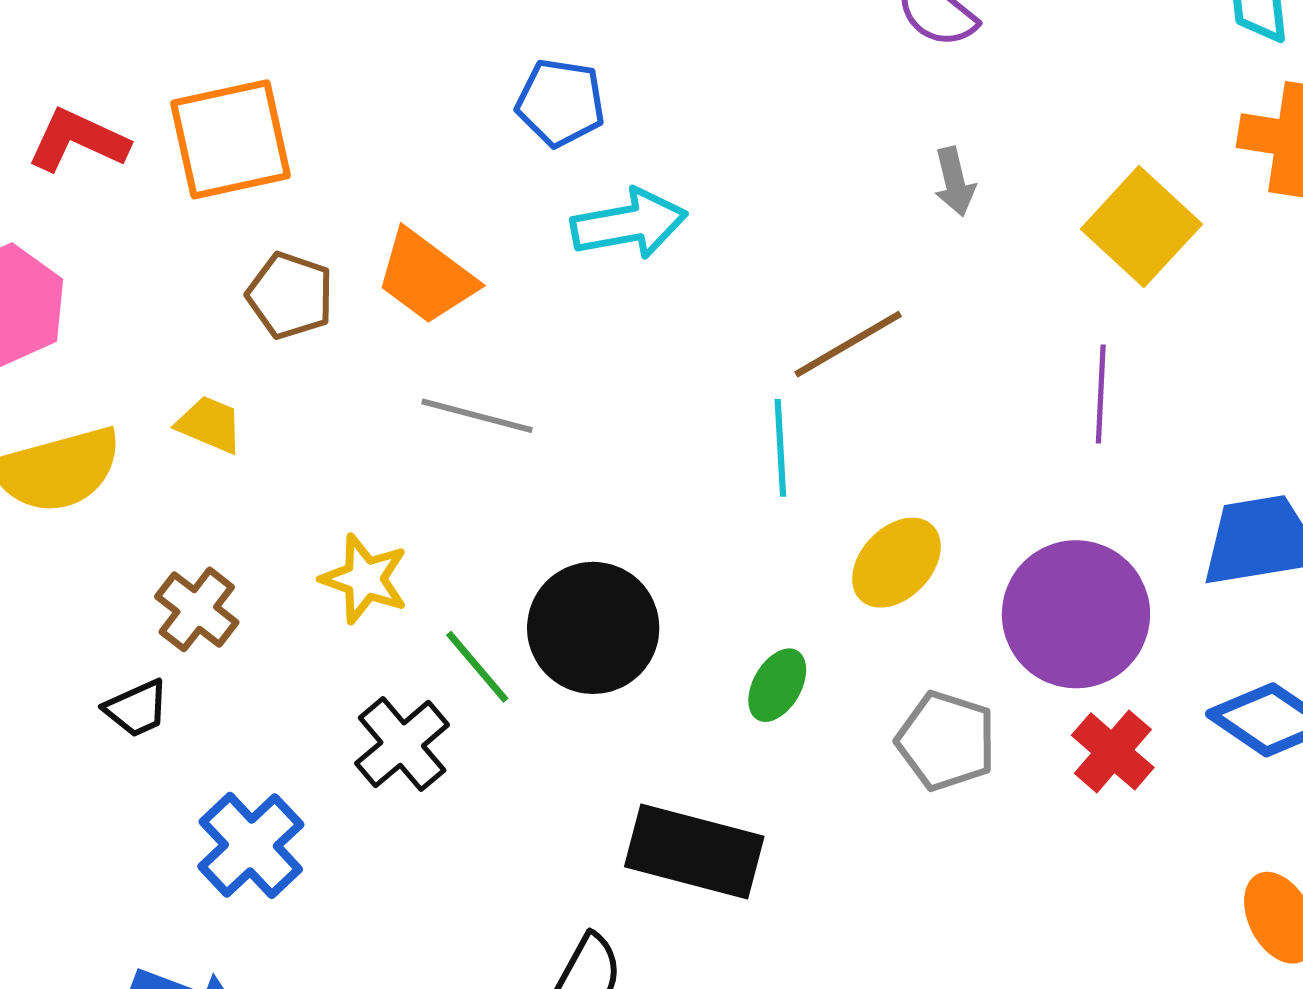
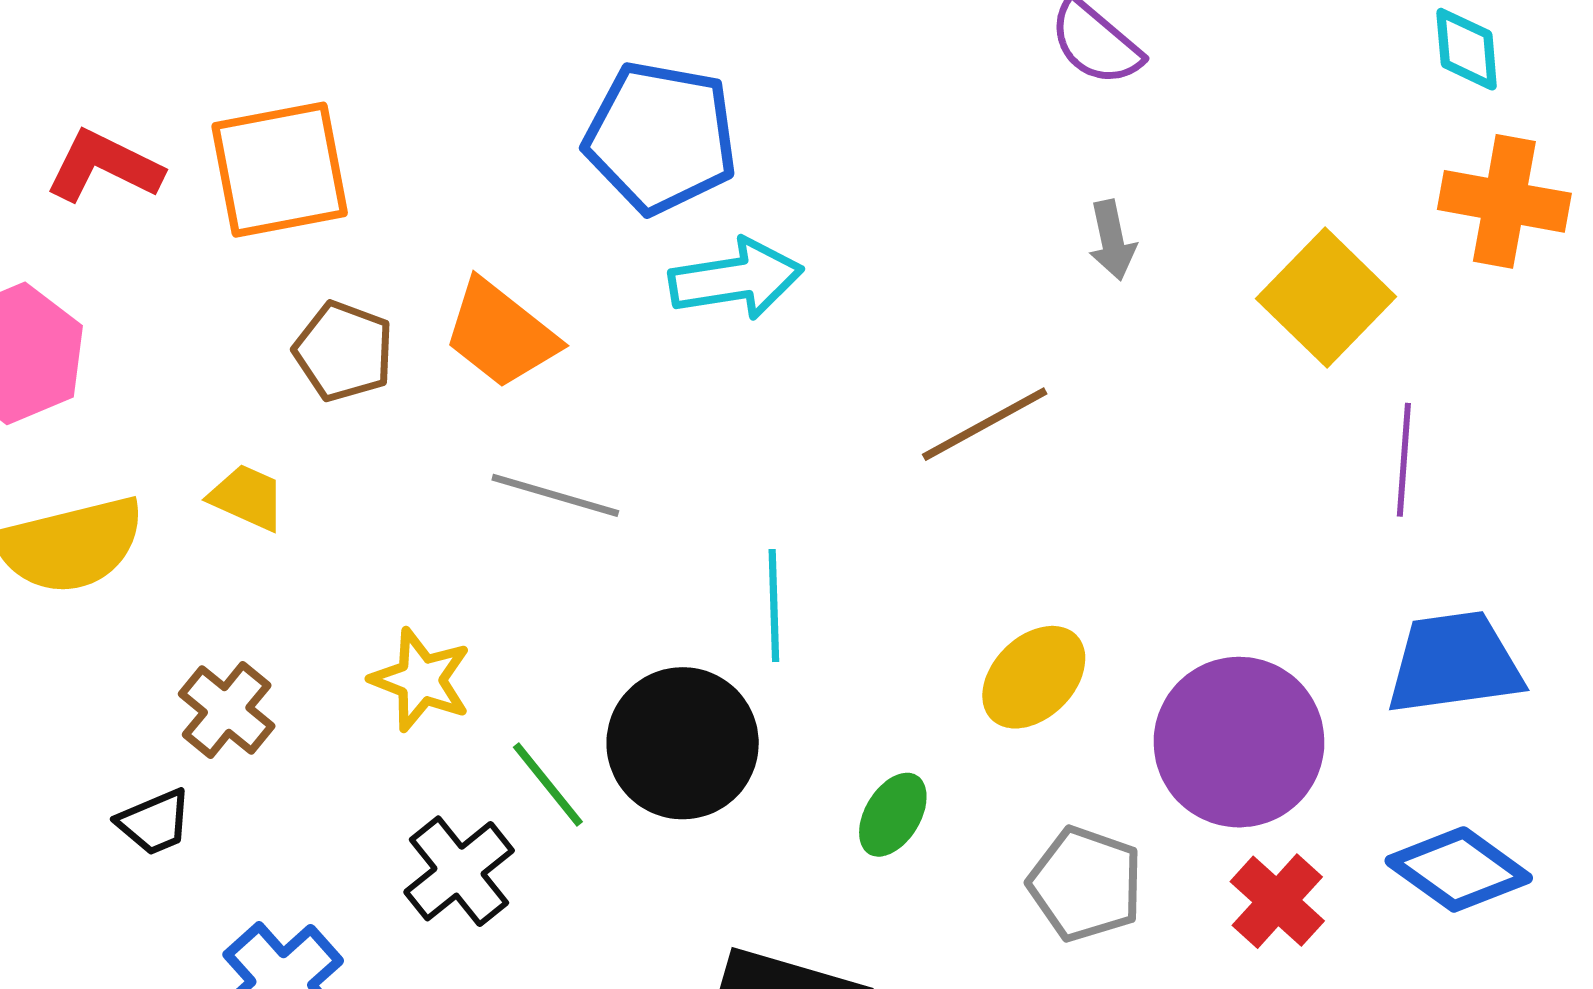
blue pentagon: (561, 103) -> (661, 137), size x1.5
purple line: (1101, 394) -> (1404, 460), moved
cyan line: (780, 448) -> (774, 606), moved

